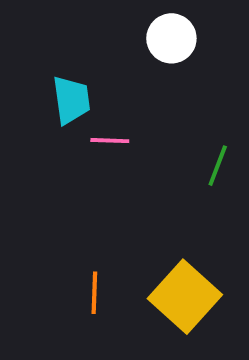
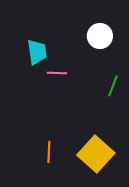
white circle: (171, 38) -> (100, 36), moved

